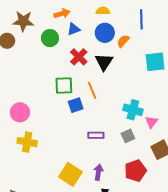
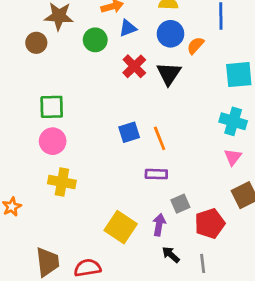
green square: (64, 86) -> (52, 107), moved
orange line: (92, 90) -> (160, 138), moved
cyan cross: (133, 110) -> (233, 121), moved
gray square: (128, 136) -> (180, 204), moved

